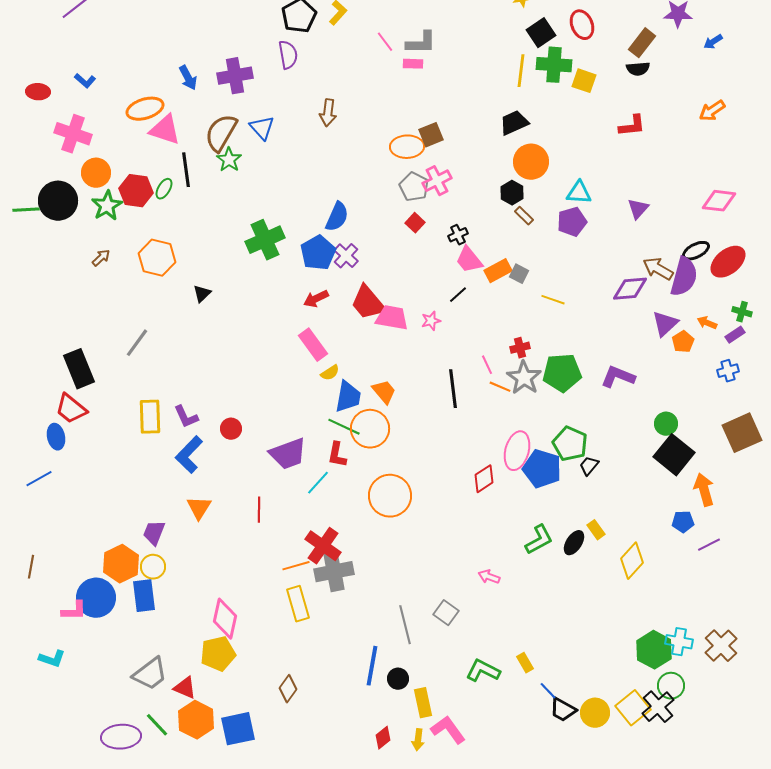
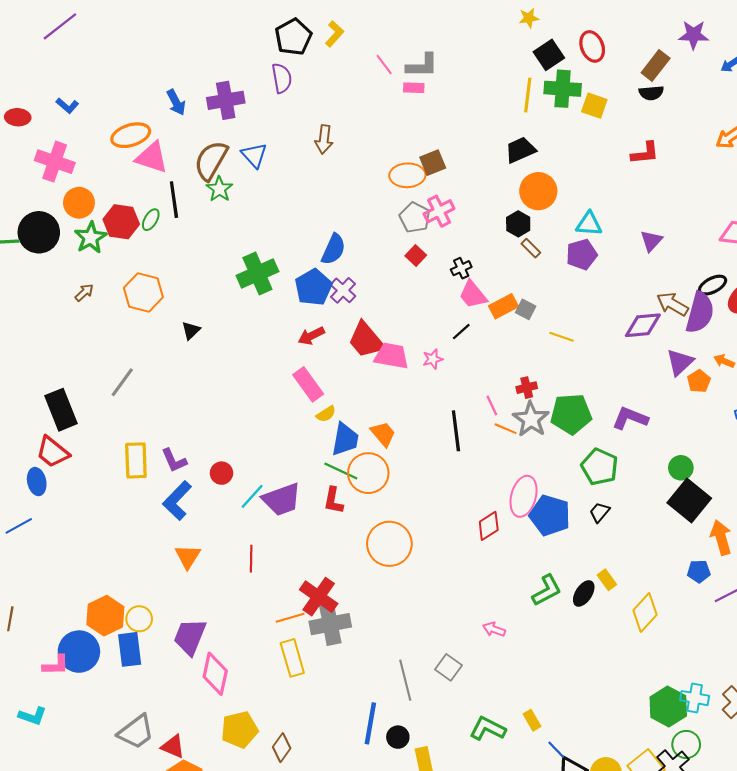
green pentagon: (570, 444) -> (600, 467), moved
cyan line: (318, 483) -> (252, 496), moved
purple trapezoid: (154, 533) -> (190, 637), moved, size x1.4
yellow pentagon: (218, 654) -> (239, 730), moved

